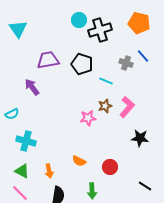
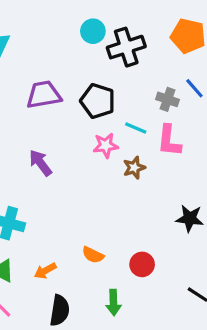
purple arrow: (32, 87) -> (41, 163), moved
pink L-shape: (127, 107) -> (169, 141), moved, turned 145
pink star: (88, 118) -> (106, 145), moved
orange arrow: (49, 171) -> (45, 271), turned 72

